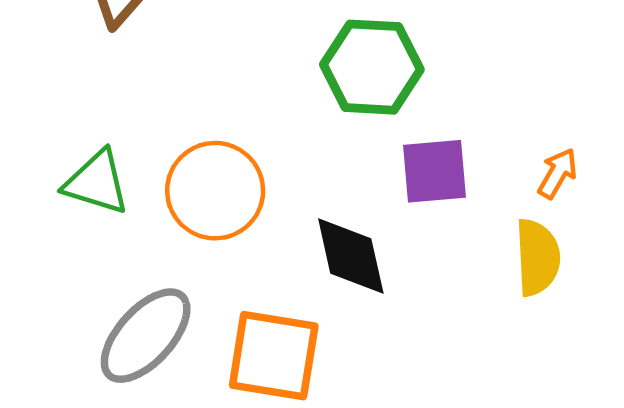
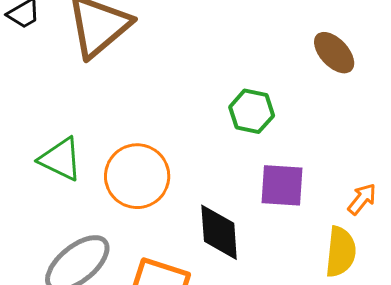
green hexagon: (372, 67) -> (252, 111), size x0.7

